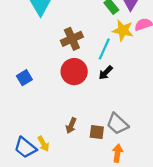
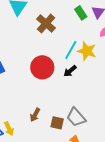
yellow star: (123, 30) -> (87, 51), moved
brown cross: (72, 39) -> (46, 24), moved, turned -30

